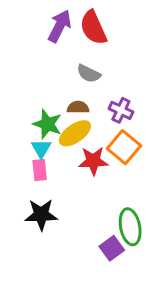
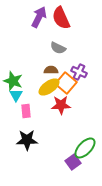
green star: (47, 124) -> (13, 81), moved
orange square: (124, 147) -> (66, 83), moved
cyan triangle: (41, 149) -> (16, 95), moved
green ellipse: (130, 227) -> (85, 148), turned 55

